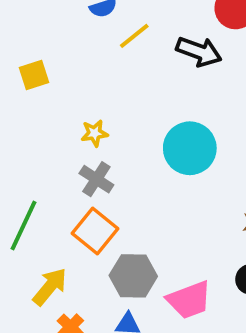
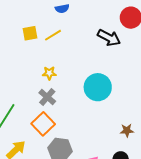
yellow line: (134, 36) -> (53, 35), moved
yellow square: (34, 75) -> (30, 33), moved

